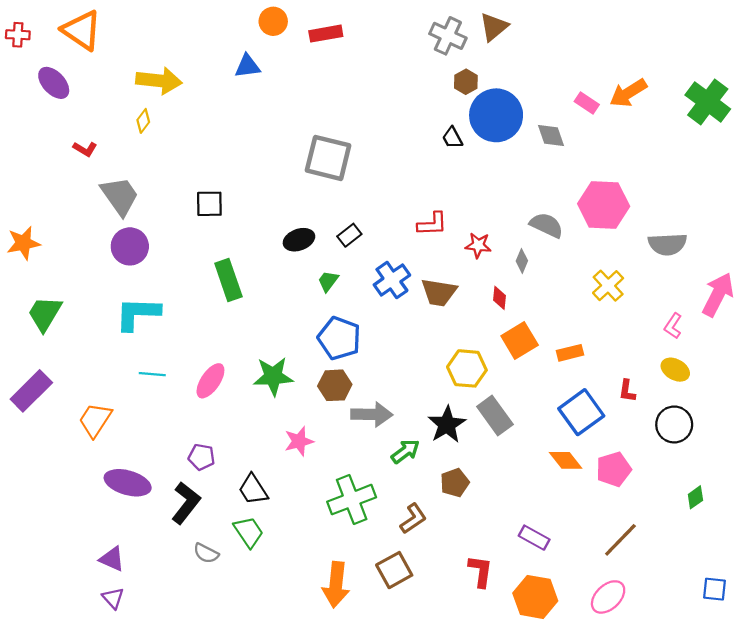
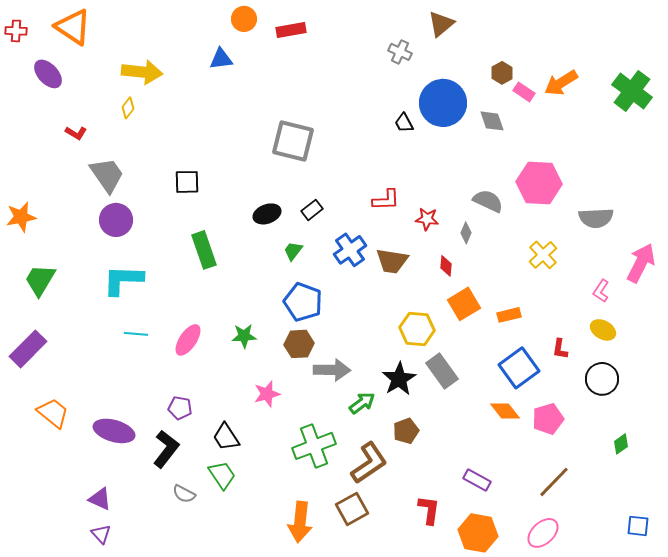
gray cross: (448, 36) -> (400, 52), moved, size x0.7
brown hexagon: (466, 82) -> (502, 73), moved
green star: (273, 376) -> (244, 336), size x0.7
orange trapezoid: (95, 420) -> (53, 413), moved, turned 96
brown L-shape: (413, 519) -> (369, 463), size x1.5

